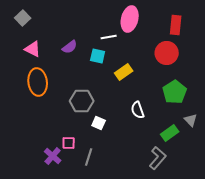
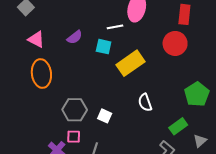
yellow rectangle: (124, 72) -> (131, 63), size x1.5
green pentagon: (175, 92) -> (197, 94), moved
gray hexagon: (82, 101) -> (75, 110), moved
gray triangle: (191, 120) -> (200, 141), moved, turned 32

